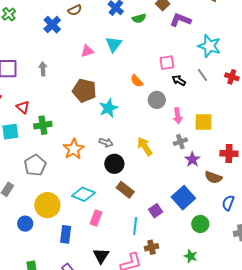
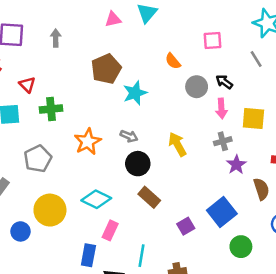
black arrow: (179, 80) -> (224, 82), moved
brown pentagon: (84, 91) -> (106, 69), turned 30
brown semicircle: (213, 177) -> (261, 189), turned -132
cyan line: (135, 226) -> (141, 256), moved
blue rectangle: (66, 234) -> (88, 255), moved

